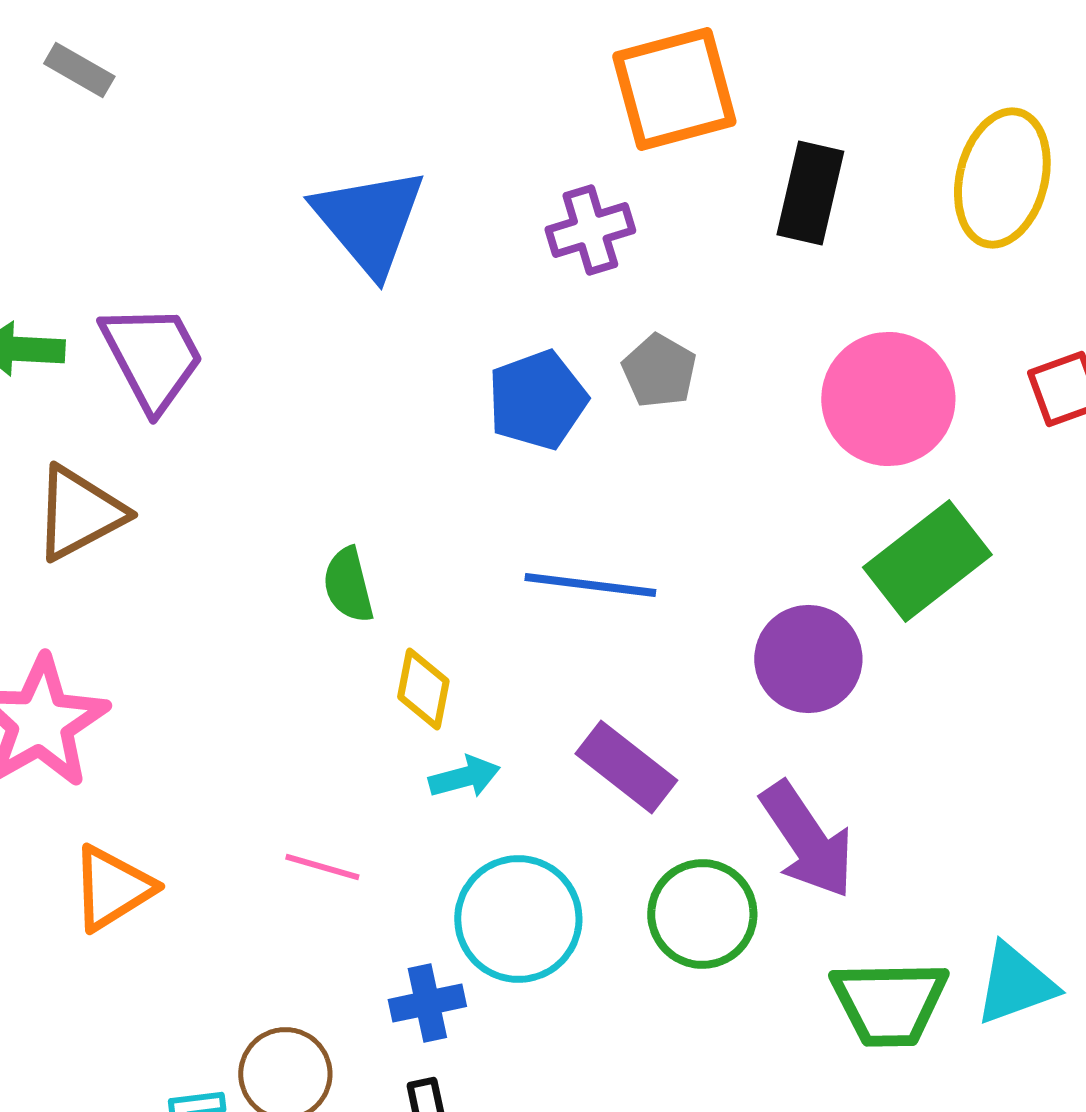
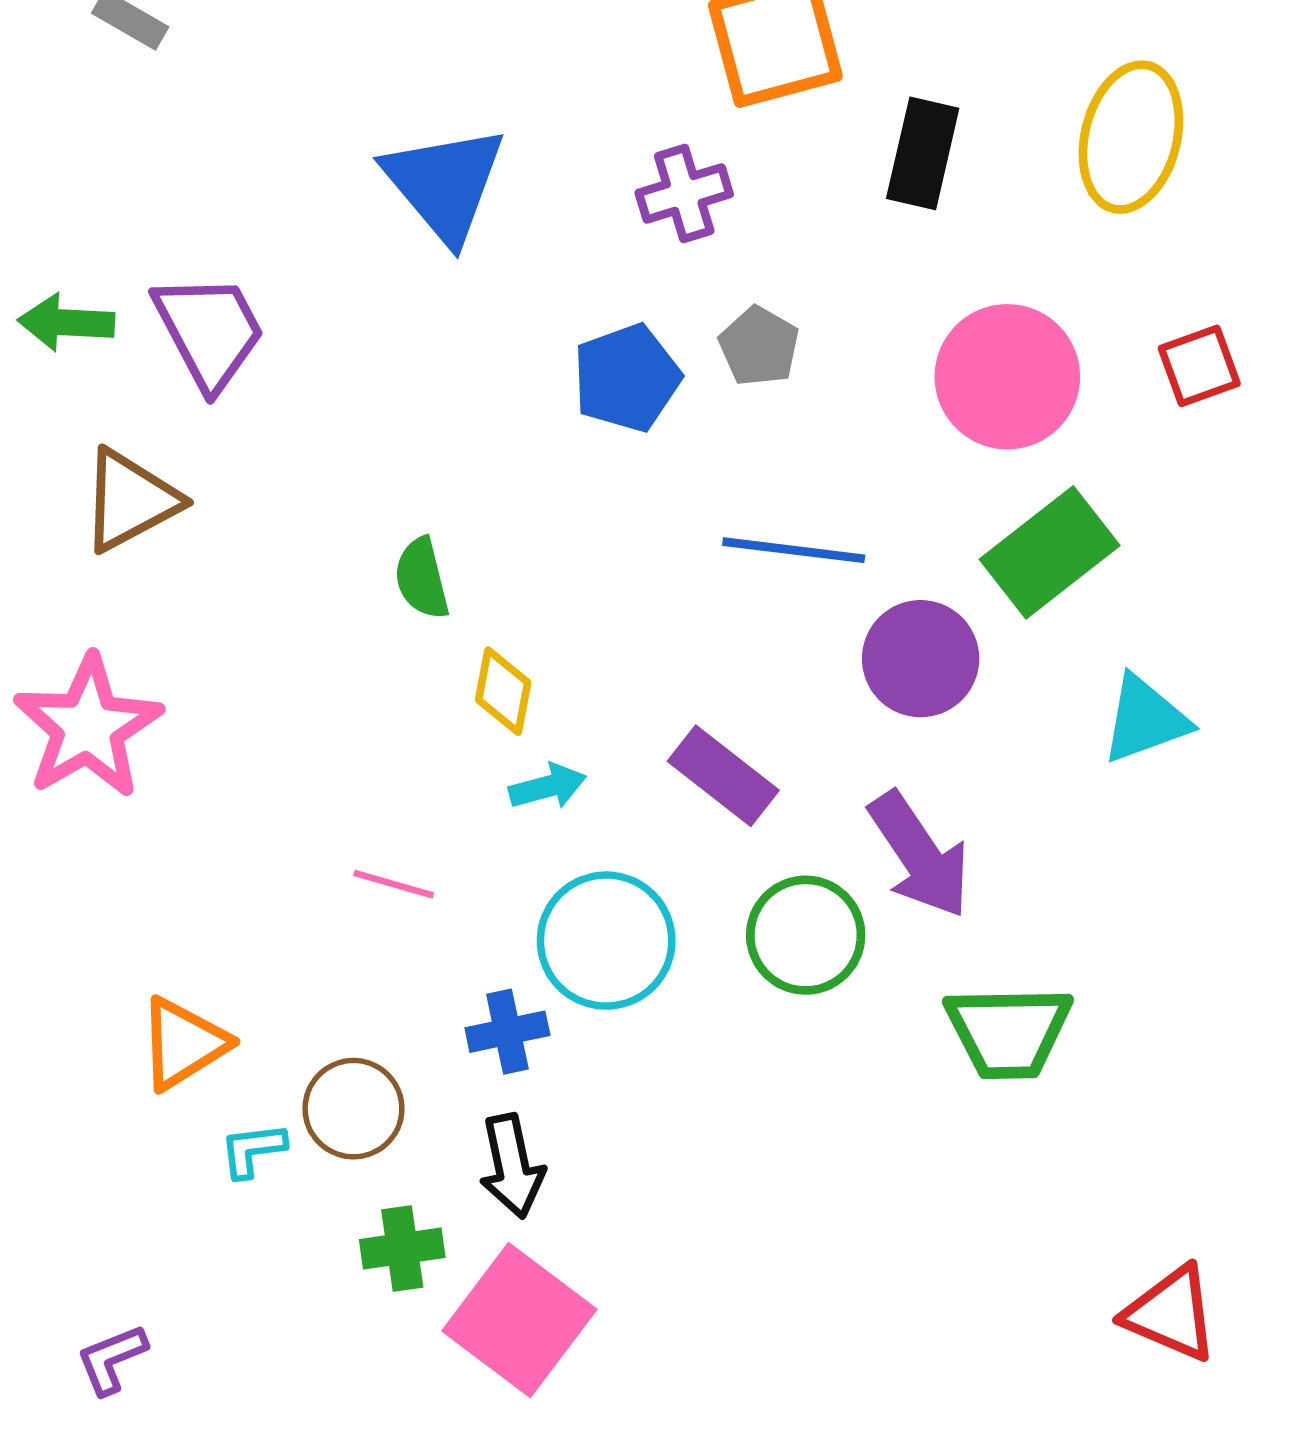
blue line: (590, 585) -> (794, 550), moved
orange triangle: (112, 888) -> (183, 1044), moved
cyan triangle: (1015, 984) -> (1145, 719), moved

